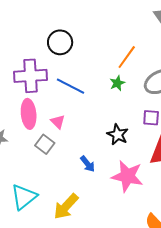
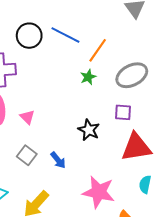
blue line: (71, 86) -> (65, 35), moved
gray square: (45, 144) -> (27, 155), moved
pink star: (127, 176) -> (99, 192), moved

